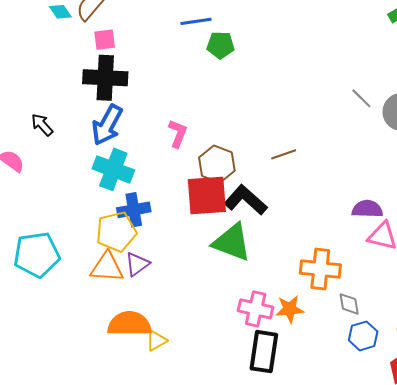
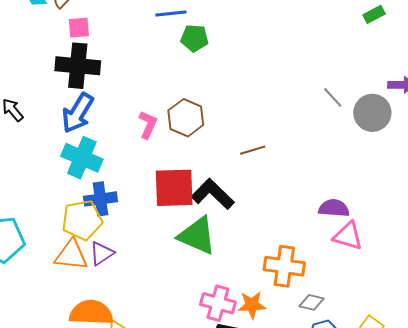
brown hexagon: (217, 164) -> (186, 118), moved
gray diamond: (349, 304) -> (312, 302), turned -70

